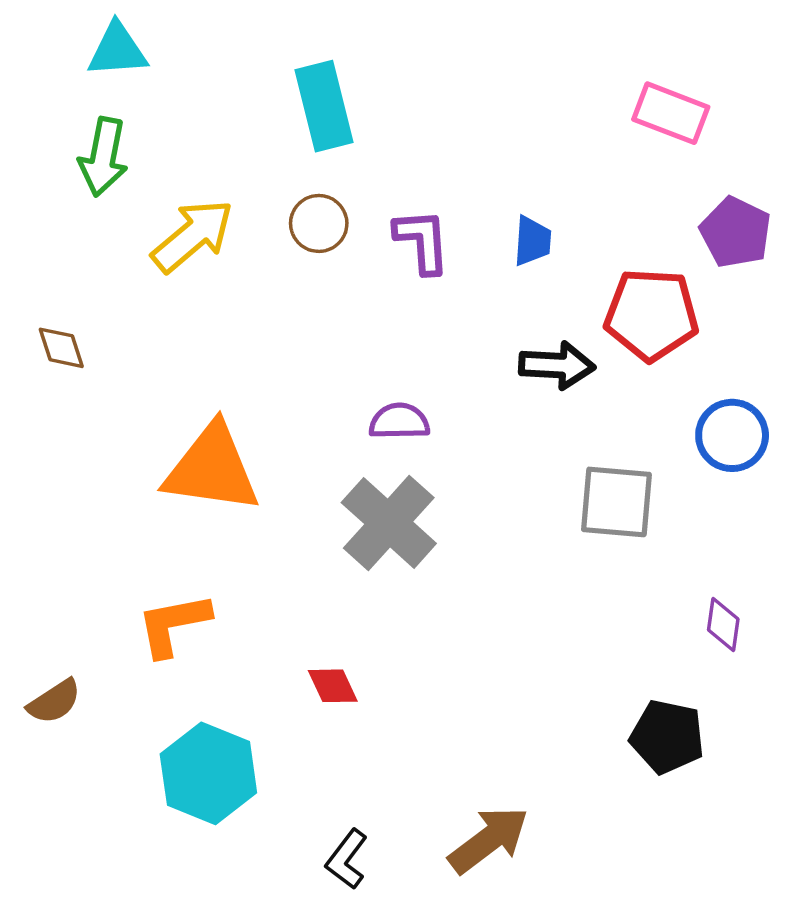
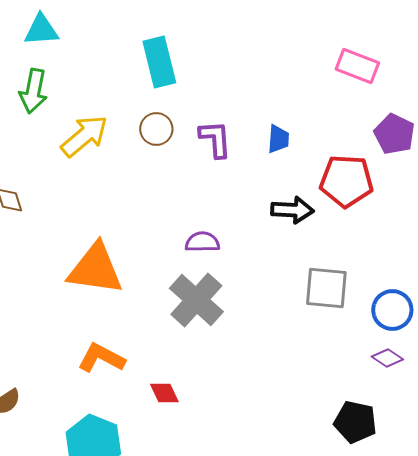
blue circle: (732, 435) -> (392, 310), moved
orange L-shape: (173, 625) -> (101, 358), moved, turned 39
purple diamond: (723, 625) -> (387, 358), turned -64

